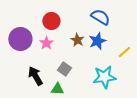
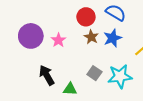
red circle: (51, 21) -> (86, 17), moved
gray square: (64, 69) -> (94, 73), moved

